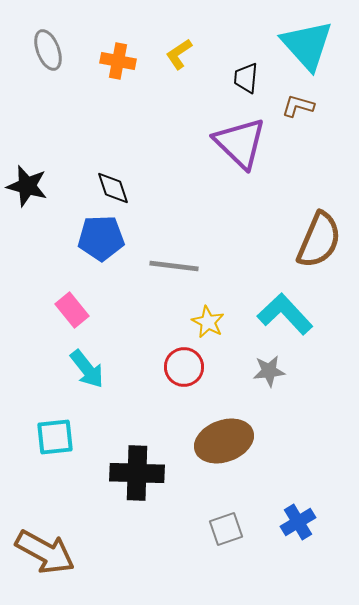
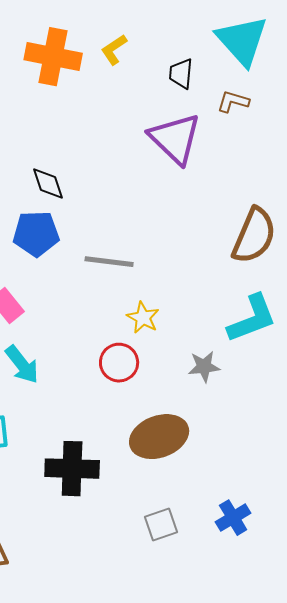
orange cross: (118, 61) -> (53, 57), size x1.6
cyan L-shape: (285, 314) -> (252, 319), moved, turned 112

